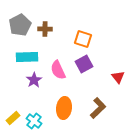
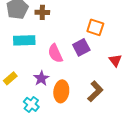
orange square: (83, 39) -> (95, 27), moved
purple star: (34, 80) -> (41, 78), moved
yellow rectangle: (13, 118) -> (10, 78), moved

